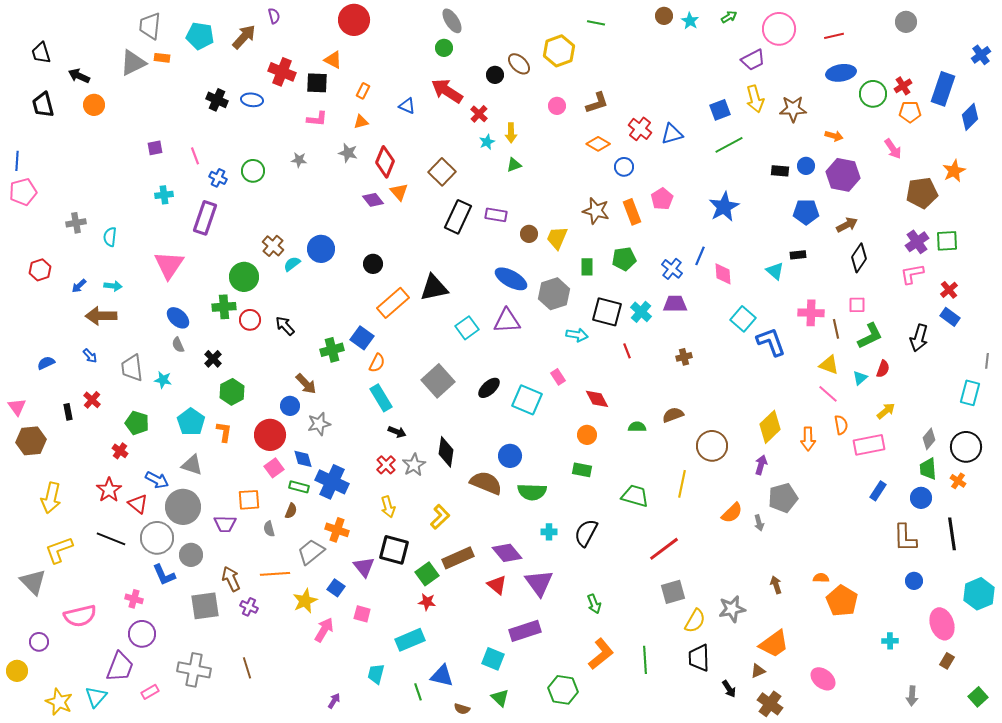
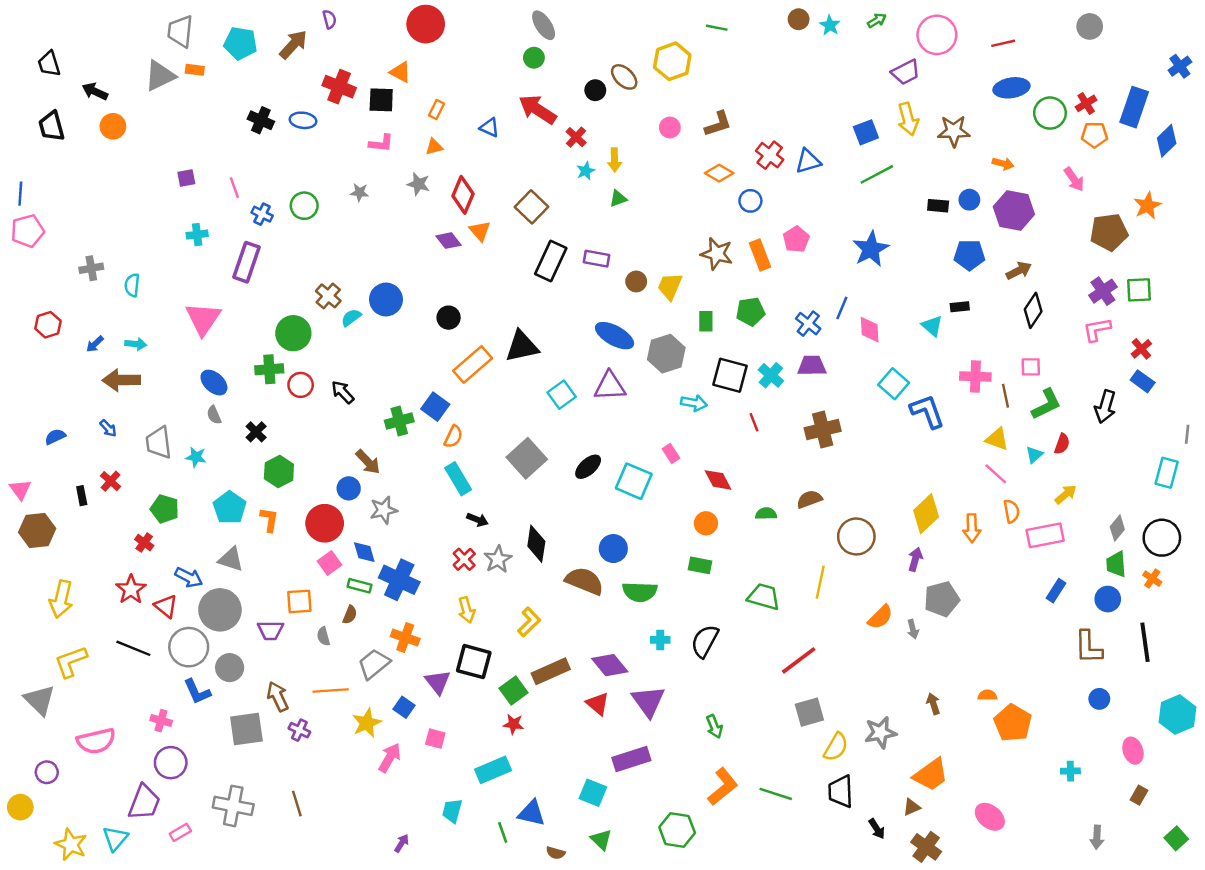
brown cross: (684, 357) -> (823, 429), size x1.8
pink ellipse: (942, 624) -> (1133, 751), size x0.7
green line: (645, 660) -> (776, 794), turned -68

